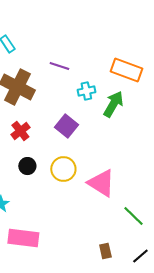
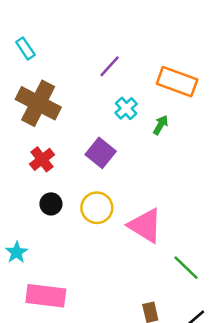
purple line: (59, 66) -> (110, 66), moved, turned -66
cyan cross: (86, 91) -> (126, 108), turned -30
green arrow: (113, 104) -> (161, 125), size x0.6

